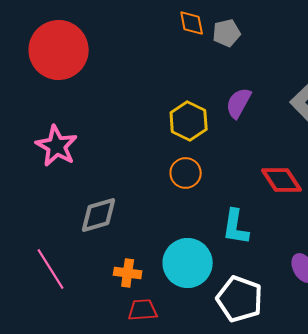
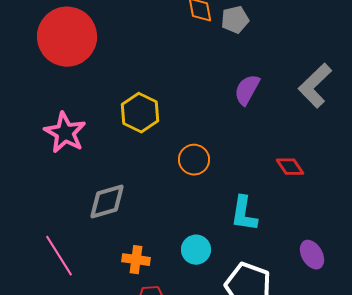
yellow hexagon: (189, 121) -> (140, 113), moved
red diamond: (282, 180) -> (290, 167), size x0.7
cyan circle: (188, 263) -> (196, 250), size x0.6

